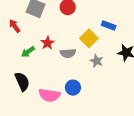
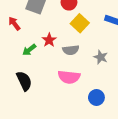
yellow square: (89, 38) -> (80, 23), moved
blue circle: (73, 88) -> (96, 97), moved
pink semicircle: (49, 95) -> (69, 77), moved

